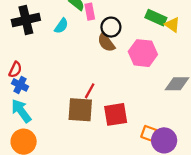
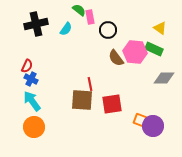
green rectangle: (156, 18) -> (154, 49), moved
brown semicircle: (106, 42) -> (116, 58), moved
red line: (90, 91) -> (90, 84), turned -40

